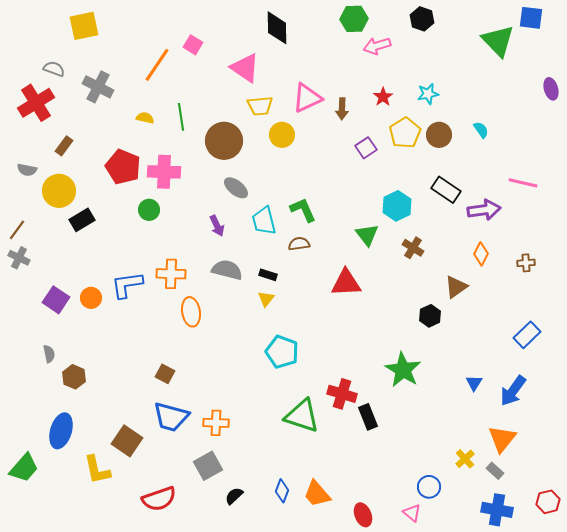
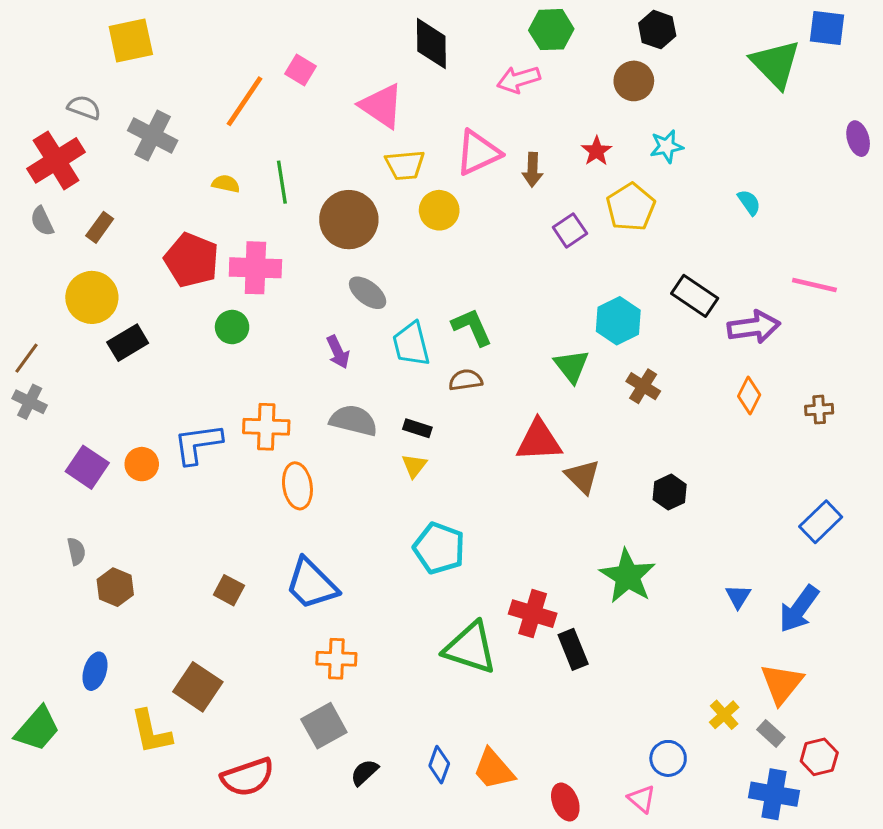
pink arrow: (377, 46) -> (519, 79), moved
brown circle: (439, 135) -> (634, 81), moved
gray semicircle: (27, 170) -> (42, 221), moved, turned 54
brown triangle: (456, 287) -> (582, 477), moved, turned -40
brown square: (165, 374) -> (229, 590), moved
blue trapezoid: (171, 417) -> (311, 584), moved, turned 30
blue ellipse: (61, 431) -> (95, 671), size x0.7
red hexagon: (548, 502) -> (819, 757), moved

